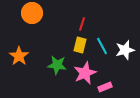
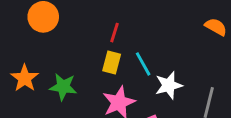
white star: (125, 50) -> (169, 85), moved
green star: (57, 65) -> (63, 87), moved

